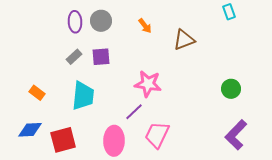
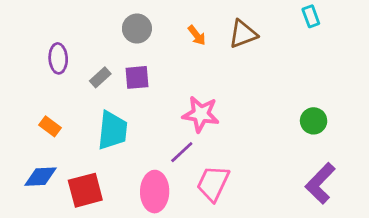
purple ellipse: (75, 22) -> (58, 58), moved
brown triangle: (184, 40) -> (243, 34), moved

